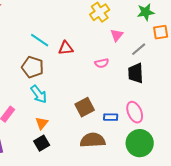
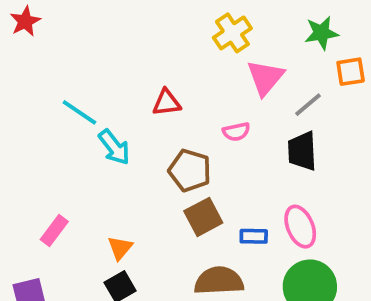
pink triangle: (117, 35) -> (265, 77), size x1.5
cyan line: (40, 40) -> (79, 112), moved
brown pentagon: (33, 67) -> (190, 170), moved
cyan arrow: (39, 94) -> (114, 147), moved

